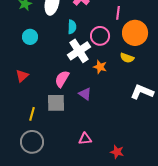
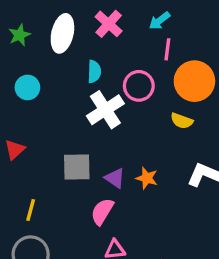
orange star: (100, 67) -> (147, 178), moved
pink semicircle: (62, 79) -> (102, 212), moved
gray square: (56, 103) -> (77, 167), moved

